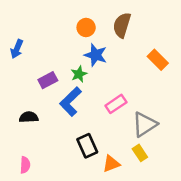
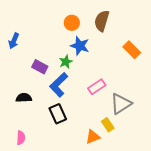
purple rectangle: (48, 80) -> (40, 67), turned 56
black rectangle: (87, 146) -> (58, 114), moved
yellow rectangle: (140, 153) -> (108, 125), moved

